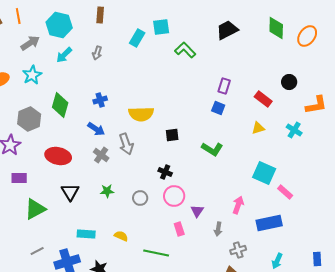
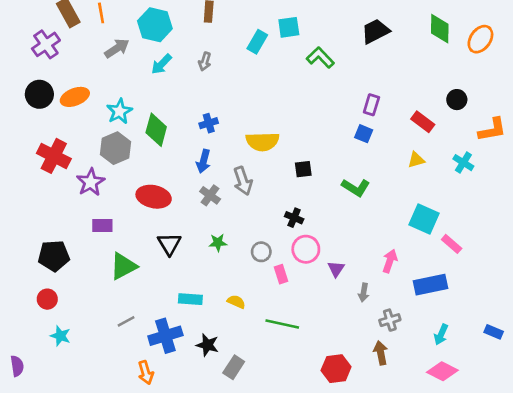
cyan star: (32, 75) -> (119, 111), moved
blue arrow: (96, 129) -> (203, 161), turned 72
pink rectangle: (179, 229) -> (281, 274), moved
blue rectangle: (317, 259) -> (494, 332), turned -64

